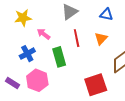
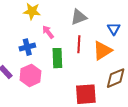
blue triangle: (106, 14) -> (114, 29), turned 32
orange triangle: (101, 39) -> (102, 51), size x1.5

